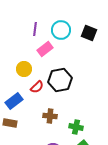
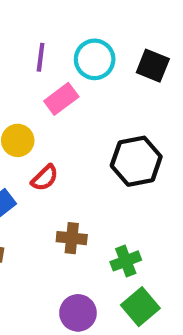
black hexagon: (60, 80) -> (136, 161), moved
green cross: (76, 127) -> (126, 261), turned -32

